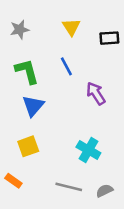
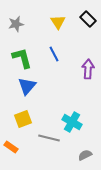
black rectangle: (109, 38) -> (88, 19), moved, turned 49
purple arrow: (96, 93) -> (88, 69), moved, turned 36
gray line: (69, 187) -> (49, 138), moved

